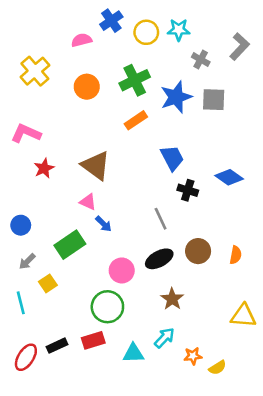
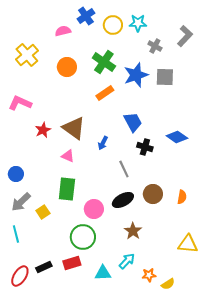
green cross: (135, 80) -> (104, 62), turned -30
red star: (44, 168) -> (43, 130), moved
blue arrow: (104, 224) -> (103, 143), moved, turned 72
green rectangle: (70, 245) -> (67, 189), moved, turned -50
gray arrow: (27, 261) -> (21, 202), size x1.5
yellow square: (48, 283) -> (43, 212), moved

